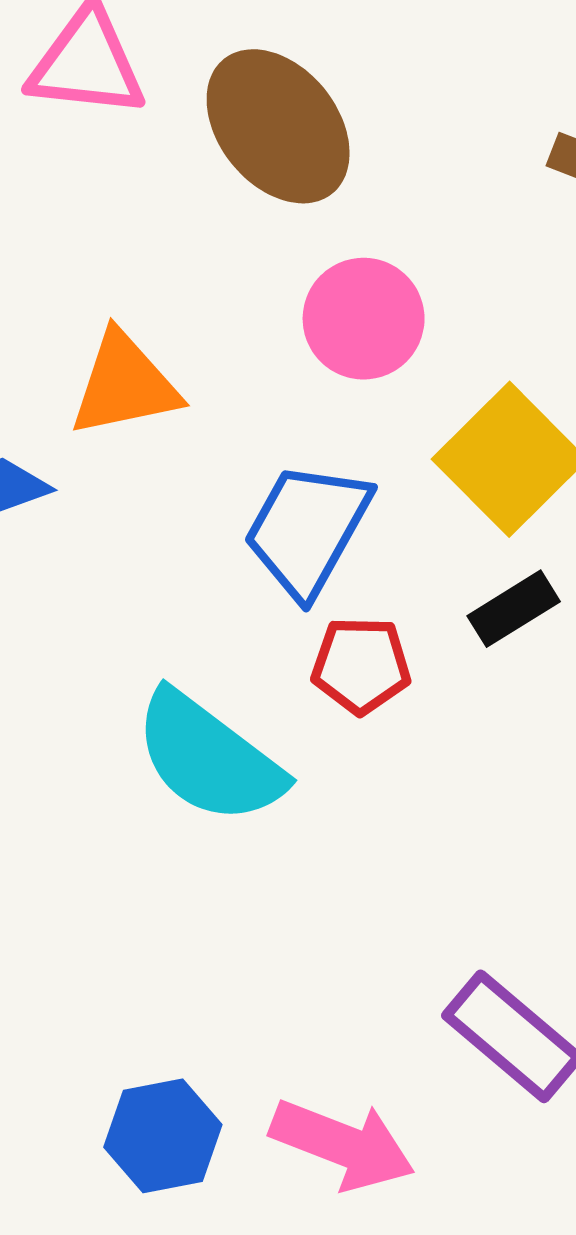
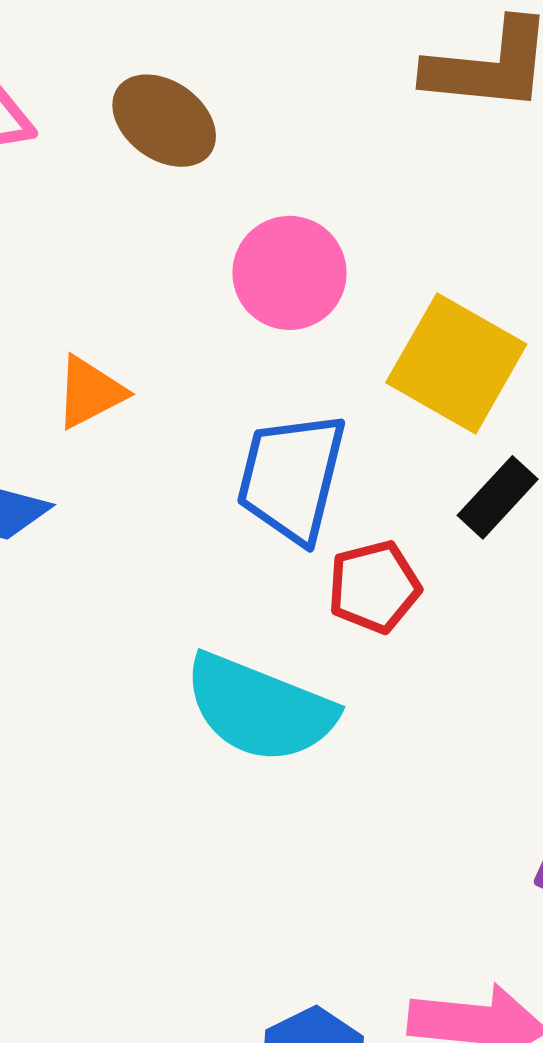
brown ellipse: (278, 126) -> (164, 121), size x0.7
orange triangle: (124, 384) -> (90, 392), size x0.7

